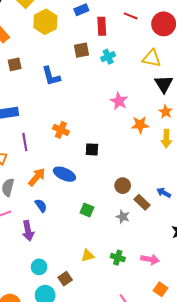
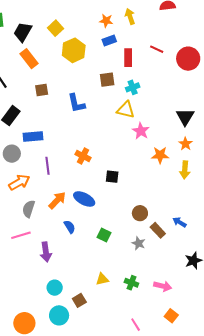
yellow triangle: (152, 58) -> (126, 110), moved
blue semicircle: (41, 206) -> (70, 227), moved

